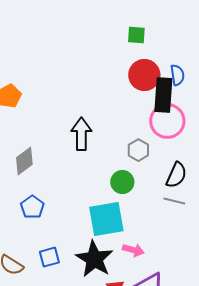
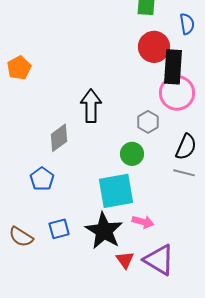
blue semicircle: (177, 75) -> (187, 24), moved
gray diamond: (24, 161) -> (59, 138), moved

